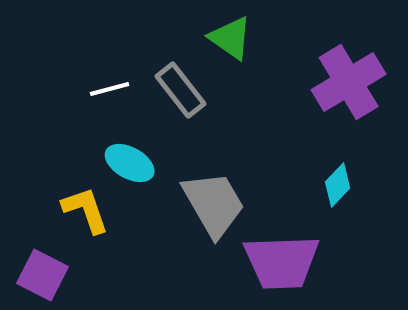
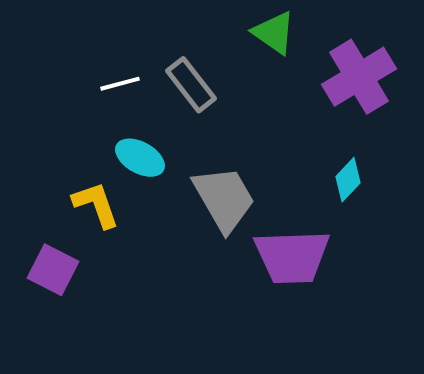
green triangle: (231, 38) -> (274, 33), moved

